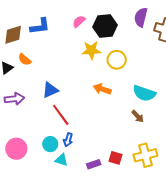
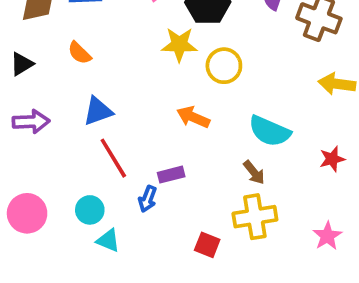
orange semicircle: (25, 60) -> (79, 53), moved
blue arrow: (68, 140) -> (148, 199), moved
yellow cross: (145, 155) -> (255, 217), moved
purple rectangle: (94, 164) -> (171, 175), moved

